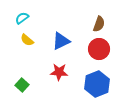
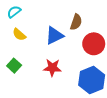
brown semicircle: (99, 24) -> (76, 22), moved
green square: (22, 85) -> (14, 66), moved

